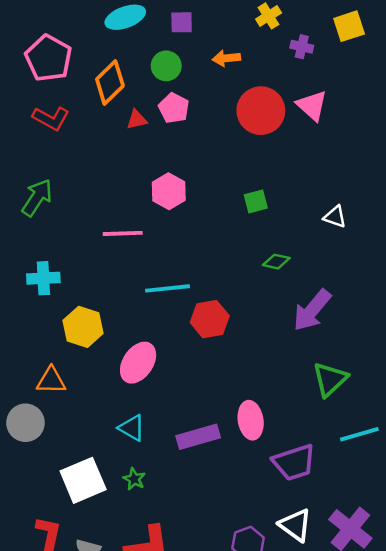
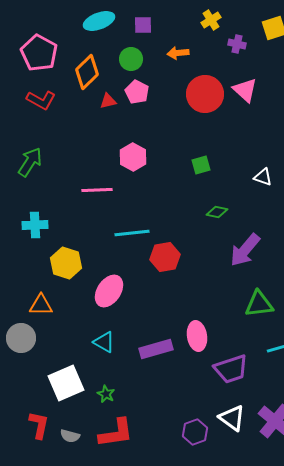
green triangle: (330, 379) -> (259, 304), turned 36
green star: (134, 479) -> (106, 394), moved

